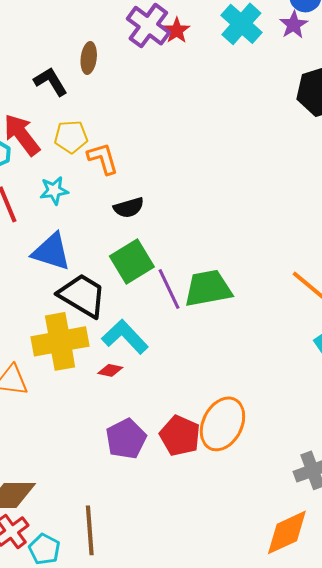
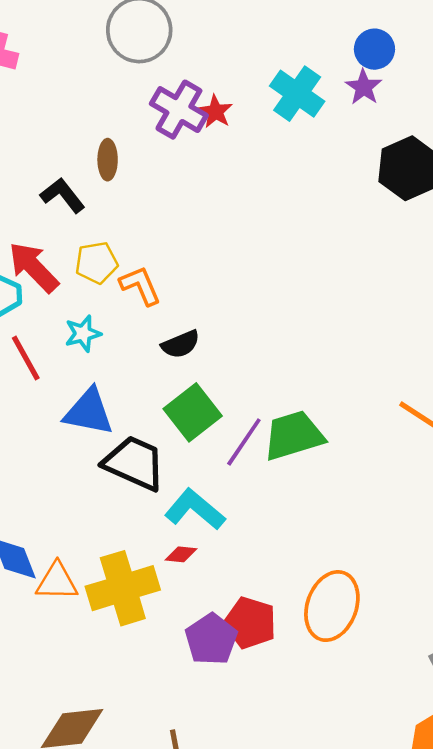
purple line: (169, 289) -> (244, 442), turned 66
yellow cross: (60, 341) -> (123, 588), moved
red pentagon: (180, 436) -> (250, 623), moved

